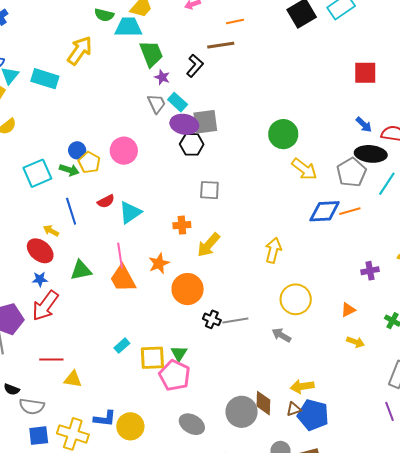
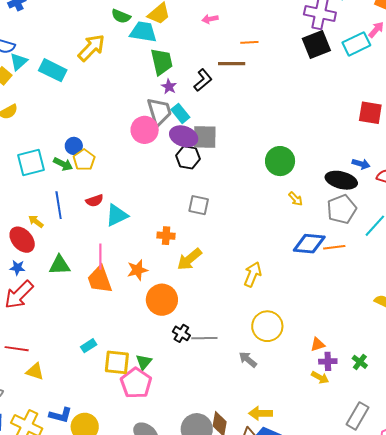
gray trapezoid: (156, 104) -> (159, 112), size x1.4
blue arrow: (364, 125) -> (361, 164), turned -36
pink circle: (124, 151) -> (145, 130), moved
black ellipse: (371, 154) -> (341, 180), moved
yellow arrow: (304, 169) -> (296, 199), size x0.6
purple cross: (370, 271) -> (328, 361), moved

